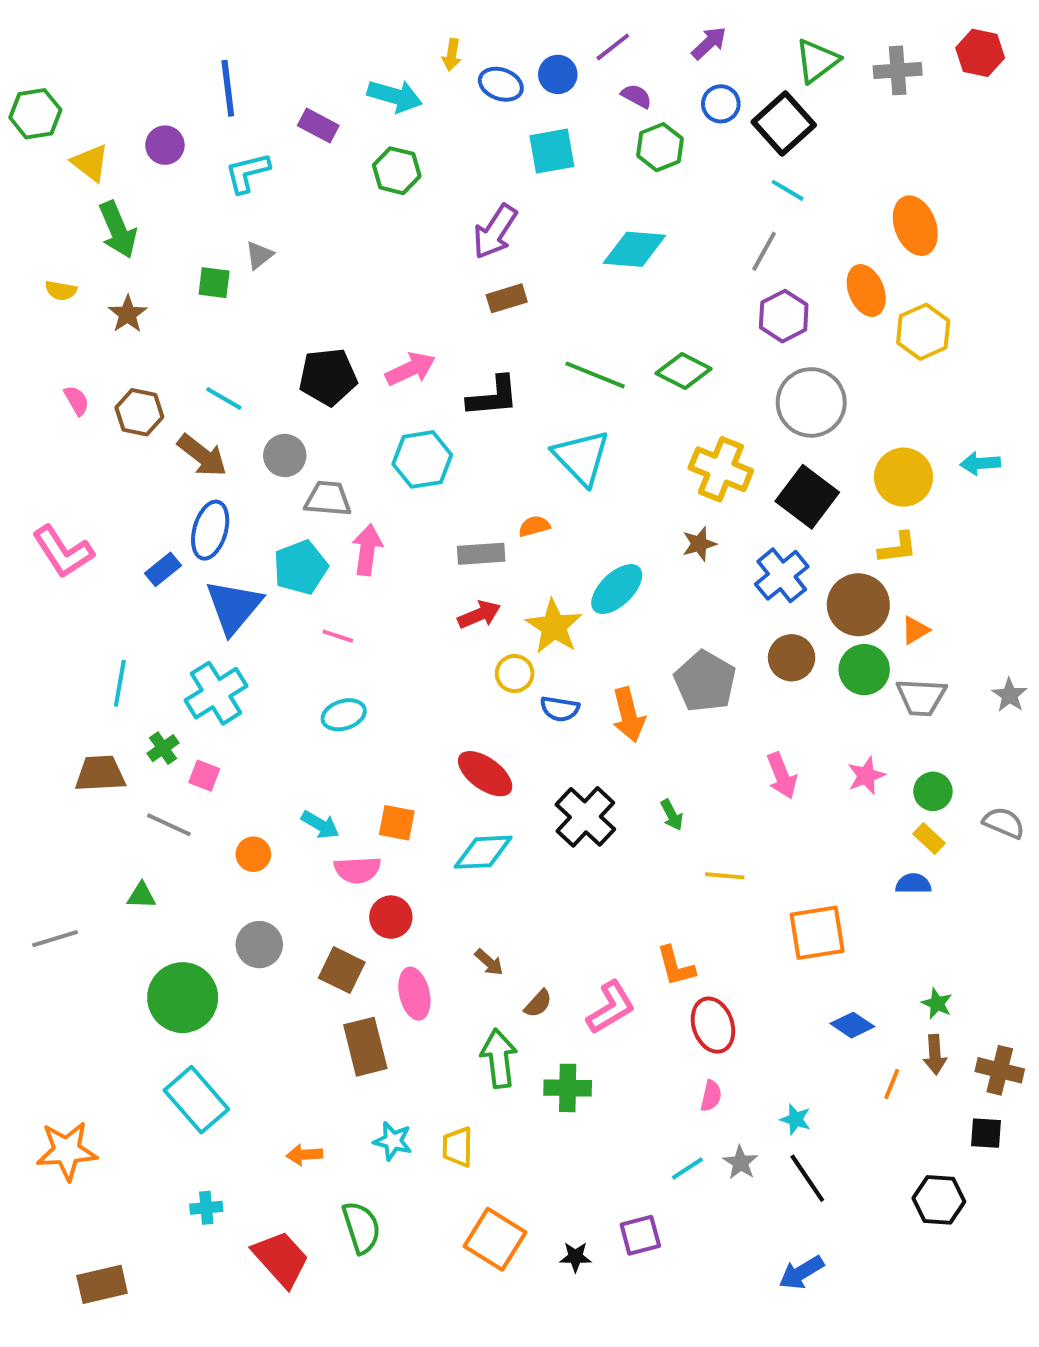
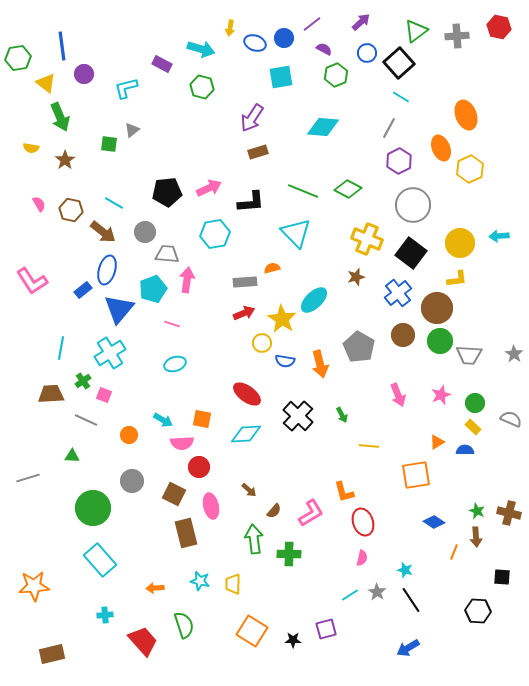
blue line: (228, 88) -> (62, 46), moved
orange triangle: (915, 630) -> (437, 442), moved
brown cross: (1000, 1070) -> (509, 513), moved

